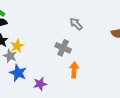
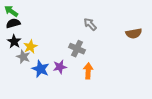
blue star: (18, 73) -> (41, 69), moved
purple star: (40, 84) -> (60, 67), moved

